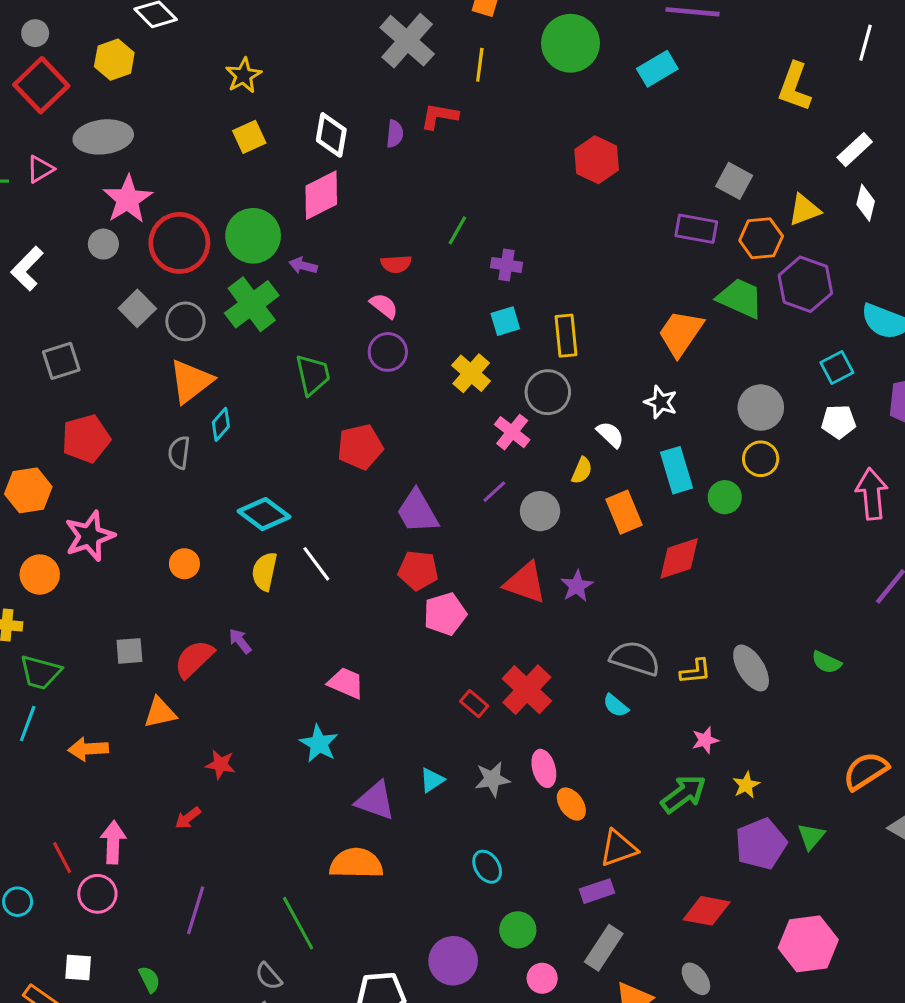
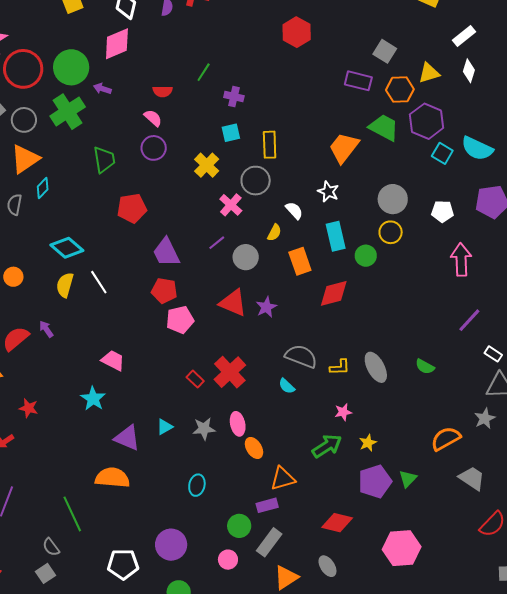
cyan square: (837, 368) -> (442, 153), moved, turned -35
cyan ellipse: (487, 867) -> (197, 485), turned 40
green circle: (518, 930) -> (239, 526), moved

